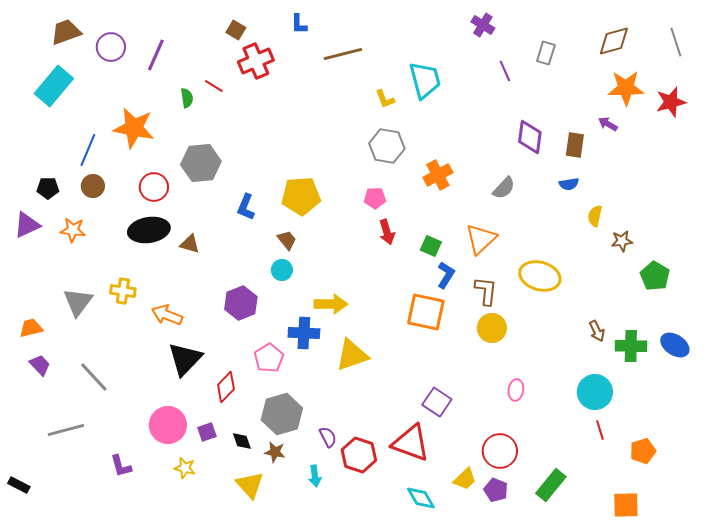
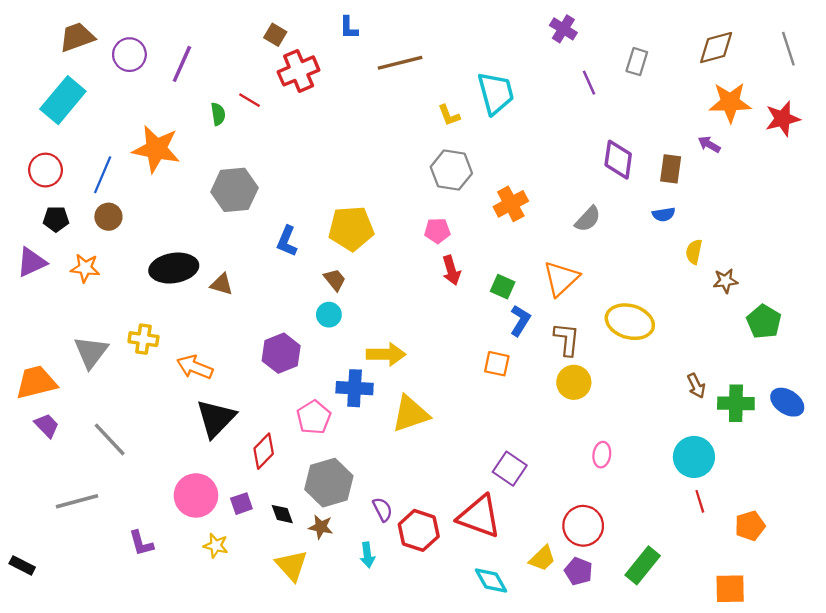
red circle: (154, 187) -> (45, 170), moved
orange square: (426, 312) -> (497, 364), size x0.6
orange trapezoid: (31, 328) -> (36, 382), size x1.5

